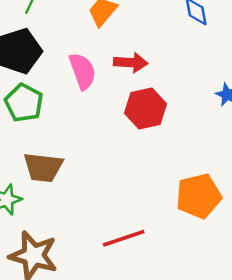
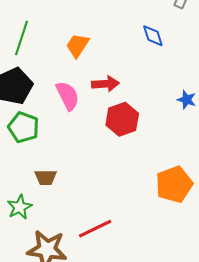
brown trapezoid: (43, 167) -> (46, 177), size x0.7
red line: (124, 238) -> (95, 229), moved

